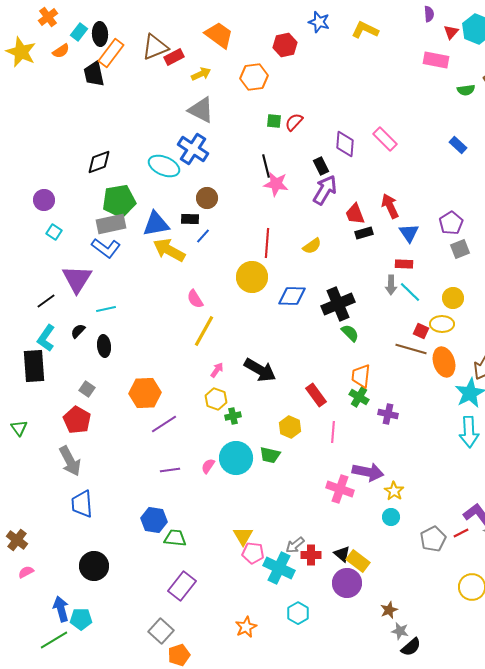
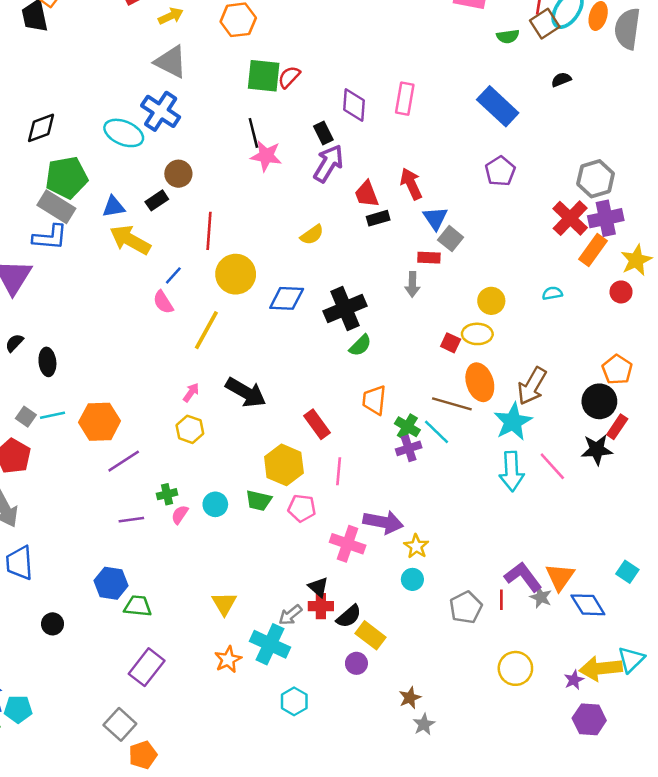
green square: (274, 121) -> (264, 76), size x1.8
pink rectangle: (385, 139) -> (405, 99), turned 55
blue rectangle: (458, 145) -> (498, 106), size x1.8
black rectangle: (190, 219) -> (157, 200), turned -36
purple pentagon: (451, 223) -> (500, 171), moved
gray rectangle: (111, 224) -> (56, 207), turned 44
blue triangle: (156, 224) -> (114, 207), size x0.7
blue line: (203, 236) -> (173, 275), moved
red line: (267, 243) -> (209, 231), moved
blue L-shape: (106, 248) -> (50, 237), turned -32
gray square: (460, 249) -> (451, 239), moved, turned -30
cyan line: (410, 292) -> (437, 432), moved
cyan line: (106, 309) -> (53, 415), moved
yellow line: (204, 331) -> (206, 330), moved
green semicircle: (350, 333) -> (360, 345), turned 90
brown line: (411, 349) -> (452, 404), moved
green cross: (359, 397) -> (407, 427), moved
purple cross: (388, 414) -> (409, 448), turned -30
green cross: (233, 416) -> (167, 494), moved
yellow hexagon: (290, 427) -> (284, 465), size x1.4
cyan circle: (236, 458) -> (215, 504), size x0.6
red line: (461, 533) -> (501, 600), turned -63
pink pentagon: (253, 553) -> (302, 508), moved
black triangle: (342, 554) -> (318, 587), moved
red cross: (311, 555) -> (321, 606), moved
black circle: (94, 566) -> (53, 624), moved, size x0.6
purple circle: (347, 583) -> (356, 663), size x0.6
orange star: (246, 627) -> (228, 660), moved
gray star: (400, 631) -> (424, 724), turned 30
black semicircle: (411, 647) -> (349, 616), moved

